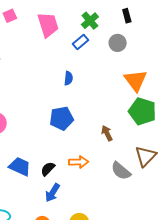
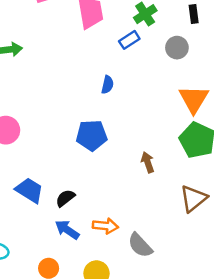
orange arrow: (79, 162) -> (106, 226), moved
gray semicircle: (121, 171) -> (140, 245), moved
blue arrow: (52, 193) -> (67, 230), turned 84

